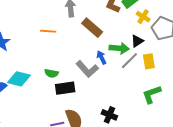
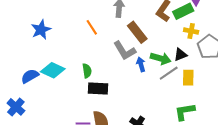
yellow cross: (143, 17) -> (191, 31), turned -32
orange line: (48, 31) -> (92, 27), turned 42
gray L-shape: (87, 69) -> (125, 51), moved
green semicircle: (51, 73) -> (87, 71), turned -120

